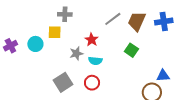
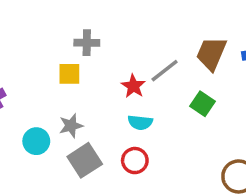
gray line: (113, 19) -> (165, 71), moved
cyan circle: (35, 44) -> (36, 141), moved
gray star: (76, 53) -> (71, 126), moved

